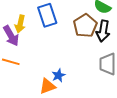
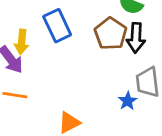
blue star: (59, 75) -> (128, 101), moved

